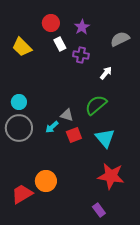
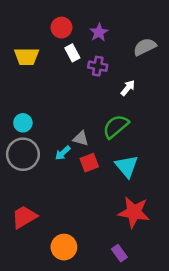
yellow trapezoid: (22, 47) -> (27, 57), turned -45
orange circle: (46, 181) -> (64, 247), moved
red trapezoid: (22, 194) -> (24, 217), moved

